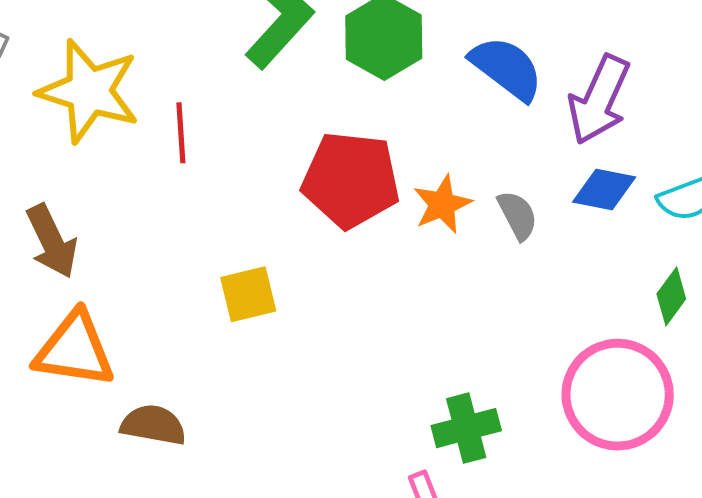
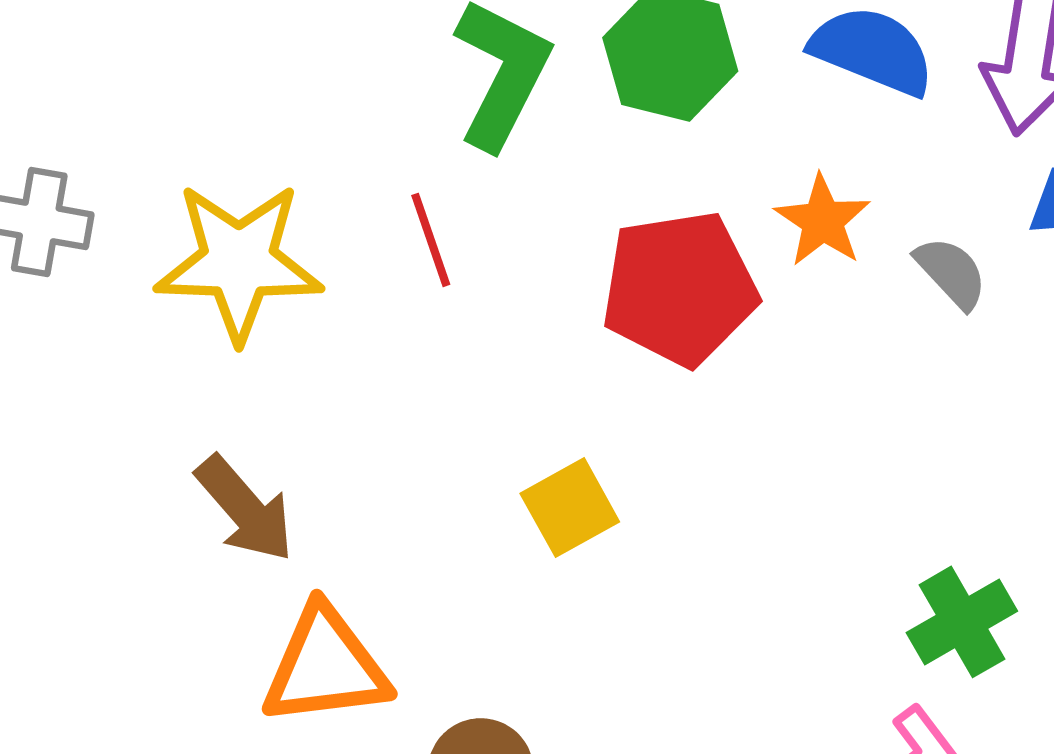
red line: (181, 133) -> (431, 240), moved
orange star: (442, 204) -> (823, 221), moved

